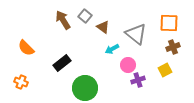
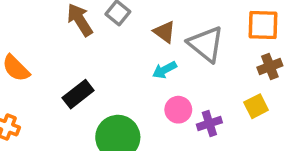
brown triangle: (103, 27) -> (164, 32), moved
pink circle: (128, 65) -> (178, 110), moved

